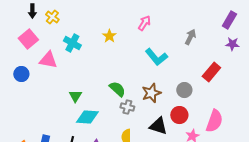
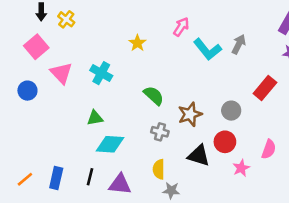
cyan cross: (72, 43) -> (101, 73), moved
cyan L-shape: (156, 57) -> (207, 49), moved
pink triangle: (48, 60) -> (61, 73), turned 36
green semicircle: (117, 89) -> (154, 96), moved
green triangle: (75, 96) -> (95, 118), turned 48
pink semicircle: (214, 121) -> (269, 149), size x0.7

